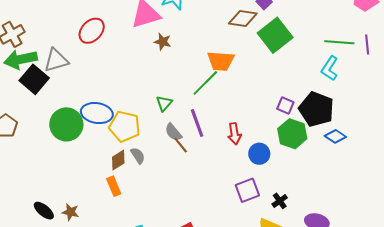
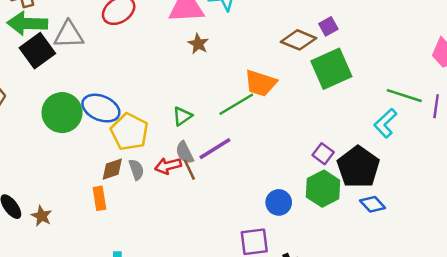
purple line: (197, 123) -> (215, 149), turned 64
red arrow: (234, 134) -> (168, 166), moved, turned 70

